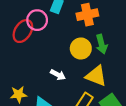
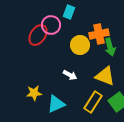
orange cross: (87, 15) -> (99, 34), moved
yellow circle: (81, 48) -> (80, 45), moved

